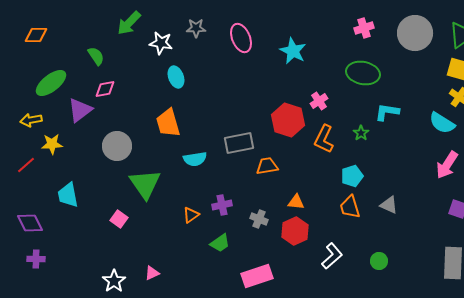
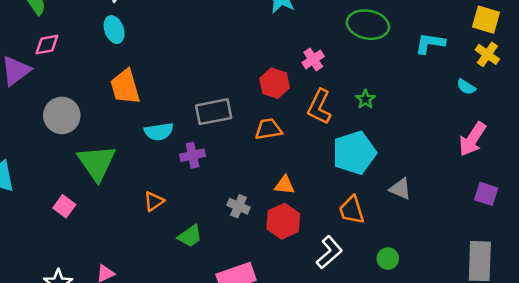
cyan ellipse: (176, 77) -> (114, 30), moved
cyan L-shape: (387, 112) -> (430, 43), moved
red hexagon: (288, 120) -> (275, 83), size x0.7
cyan semicircle: (442, 123) -> (466, 87), size x0.6
orange trapezoid: (267, 166) -> (268, 129), moved
cyan pentagon: (352, 176) -> (354, 153), size x1.6
purple cross: (222, 205) -> (192, 155), moved
orange trapezoid: (350, 207) -> (352, 210), moved

